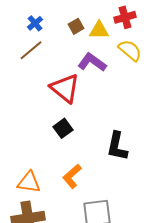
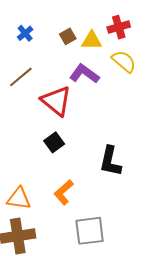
brown line: (31, 50) -> (21, 77), moved

